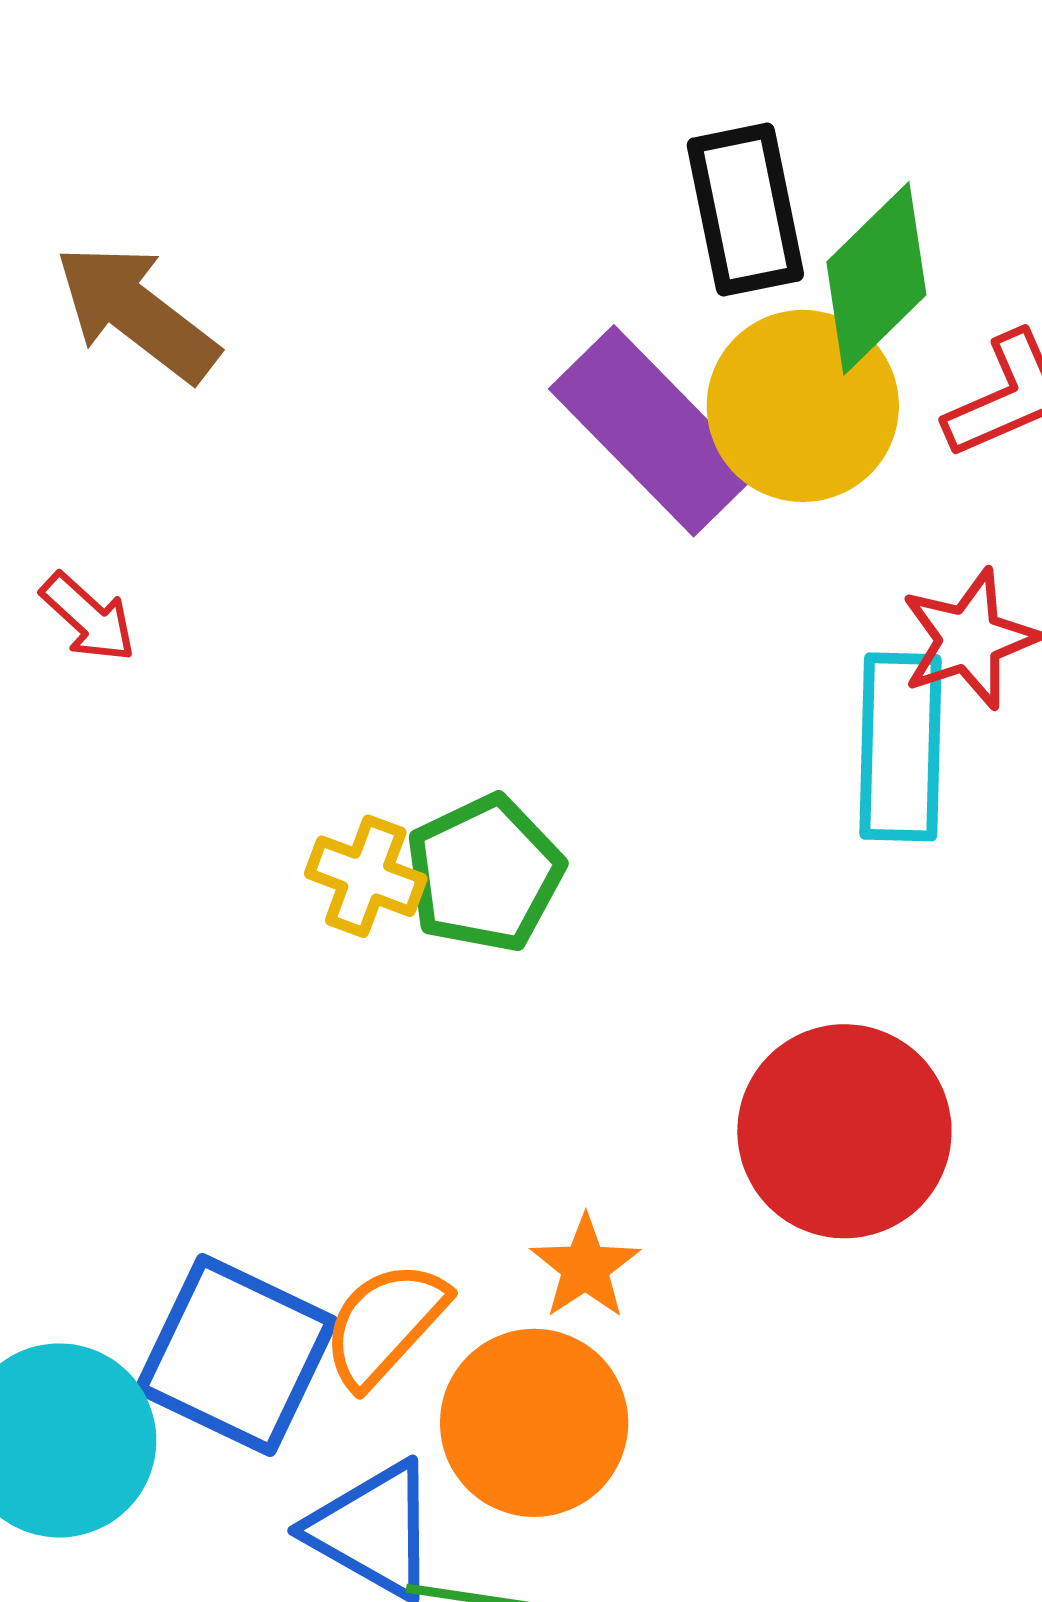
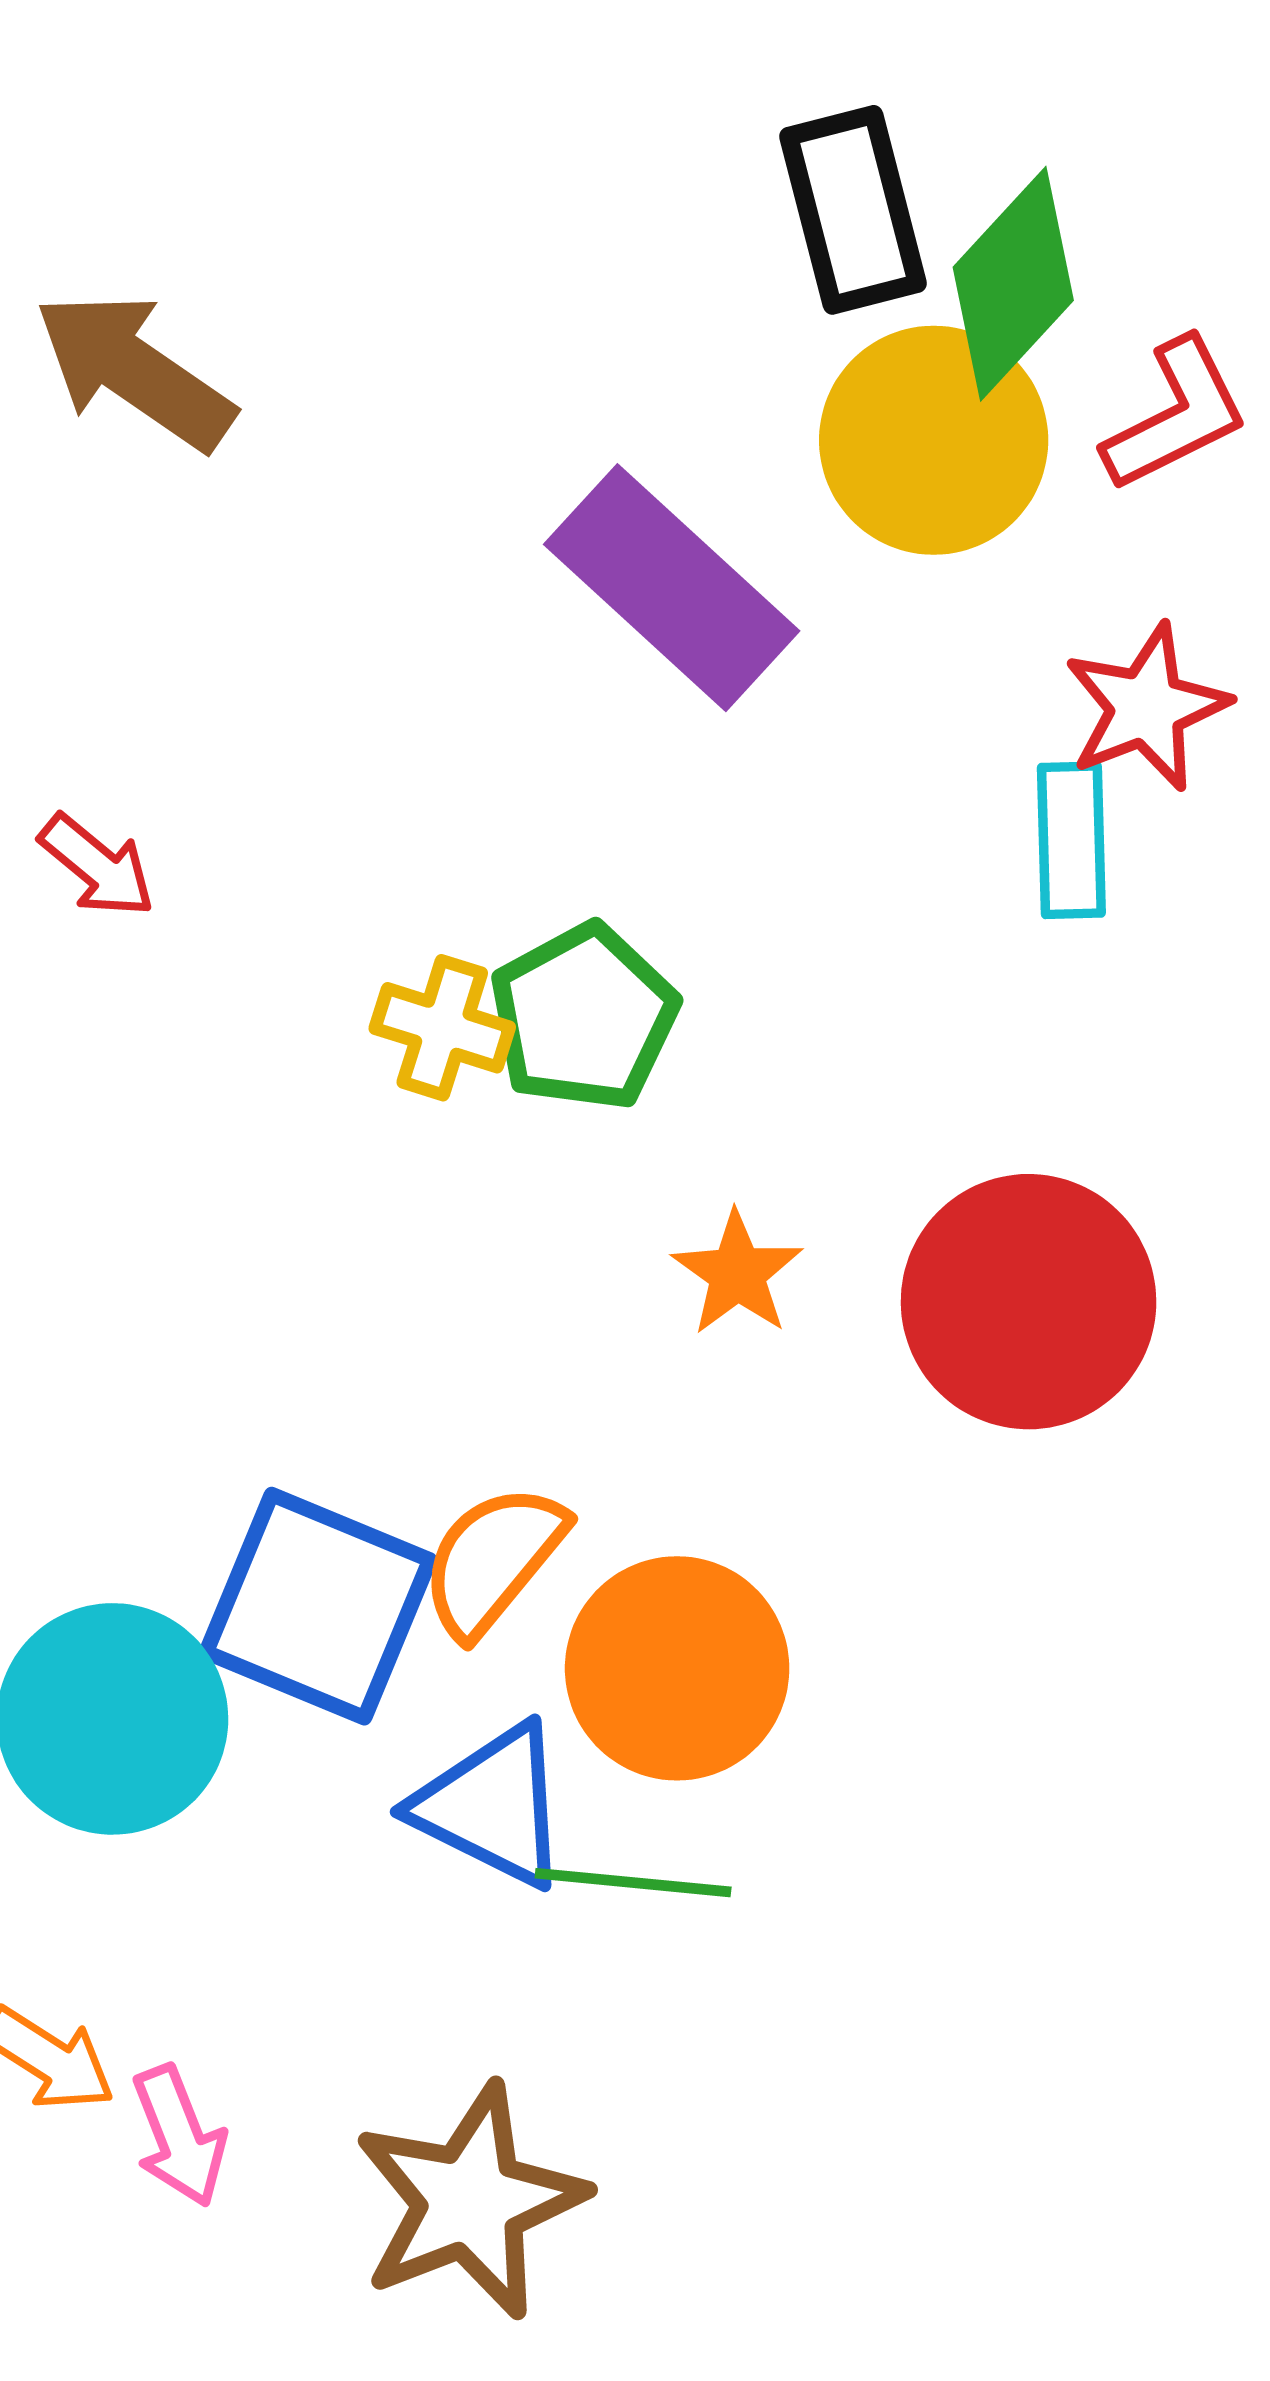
purple rectangle: (654, 431) -> (672, 588), moved
red arrow: (88, 617) -> (97, 866), moved
cyan rectangle: (901, 747) -> (1071, 840), size x0.7
orange star: (585, 1267) -> (737, 1273), moved

